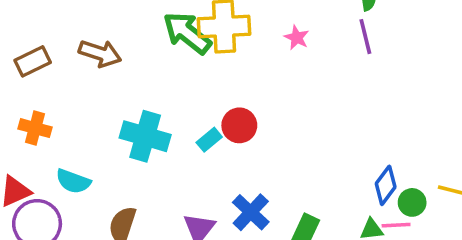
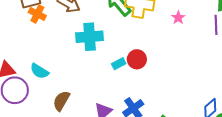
orange cross: (35, 128) -> (37, 14), moved
cyan cross: (145, 136) -> (90, 37), moved, turned -32

